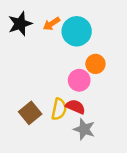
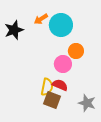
black star: (20, 24) -> (14, 30), moved
brown square: (30, 113) -> (52, 100), moved, turned -30
gray star: (84, 129) -> (87, 103), moved

